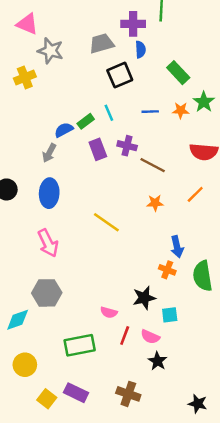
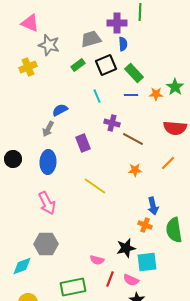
green rectangle: (178, 73) -> (134, 73), moved
green rectangle: (86, 121) -> (78, 65), moved
purple rectangle: (98, 149) -> (83, 143), moved
cyan square: (170, 315) -> (147, 262), size x1.5

